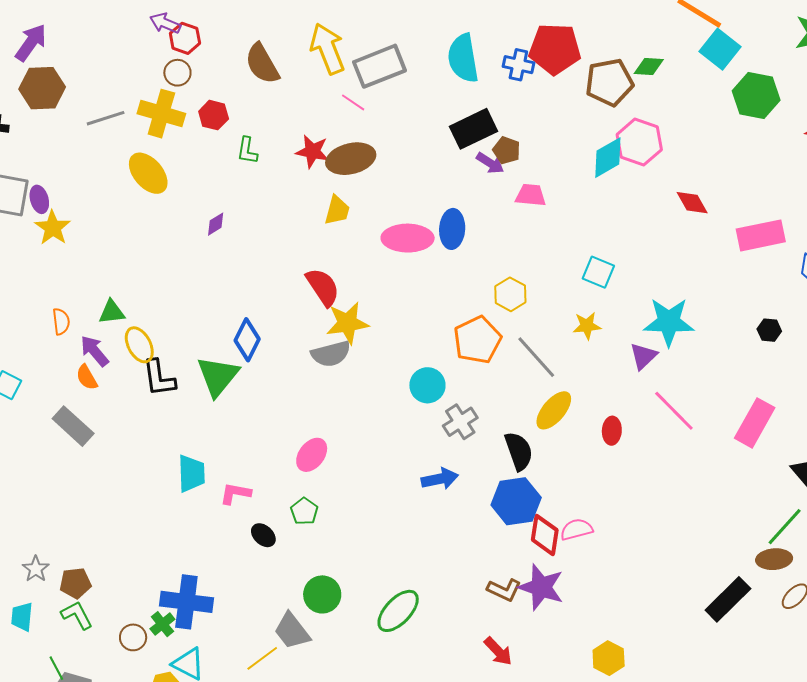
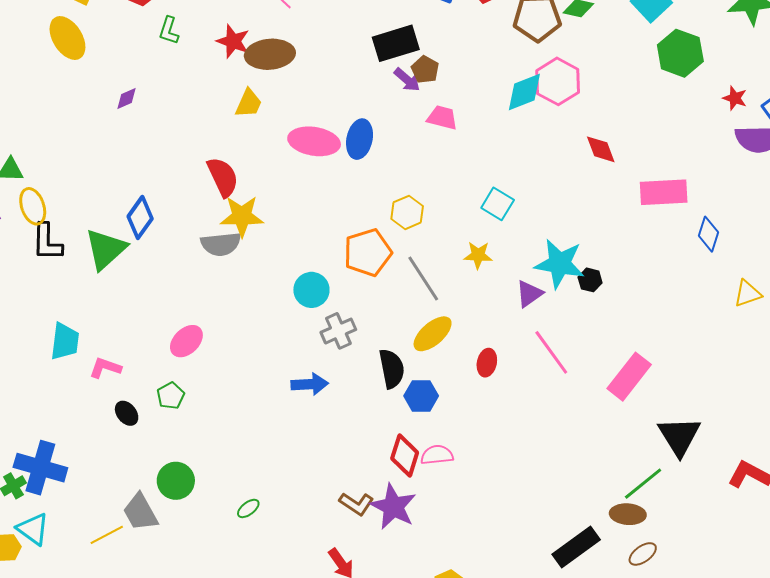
black hexagon: (769, 330) -> (590, 280), moved
blue hexagon: (516, 501) -> (421, 396), moved, size x0.7
green ellipse: (398, 611) -> (248, 508), size x0.5

